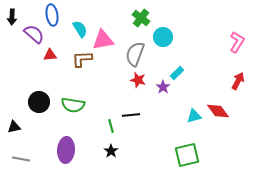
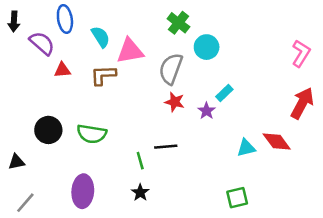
red arrow: (238, 81) -> (302, 103), size x1.4
green square: (187, 155) -> (237, 198), size x0.7
gray line: (21, 159) -> (25, 203), turned -60

